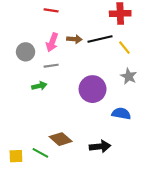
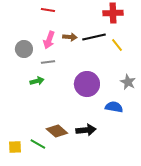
gray star: (129, 76) -> (128, 82), moved
black arrow: (100, 146) -> (86, 130), moved

